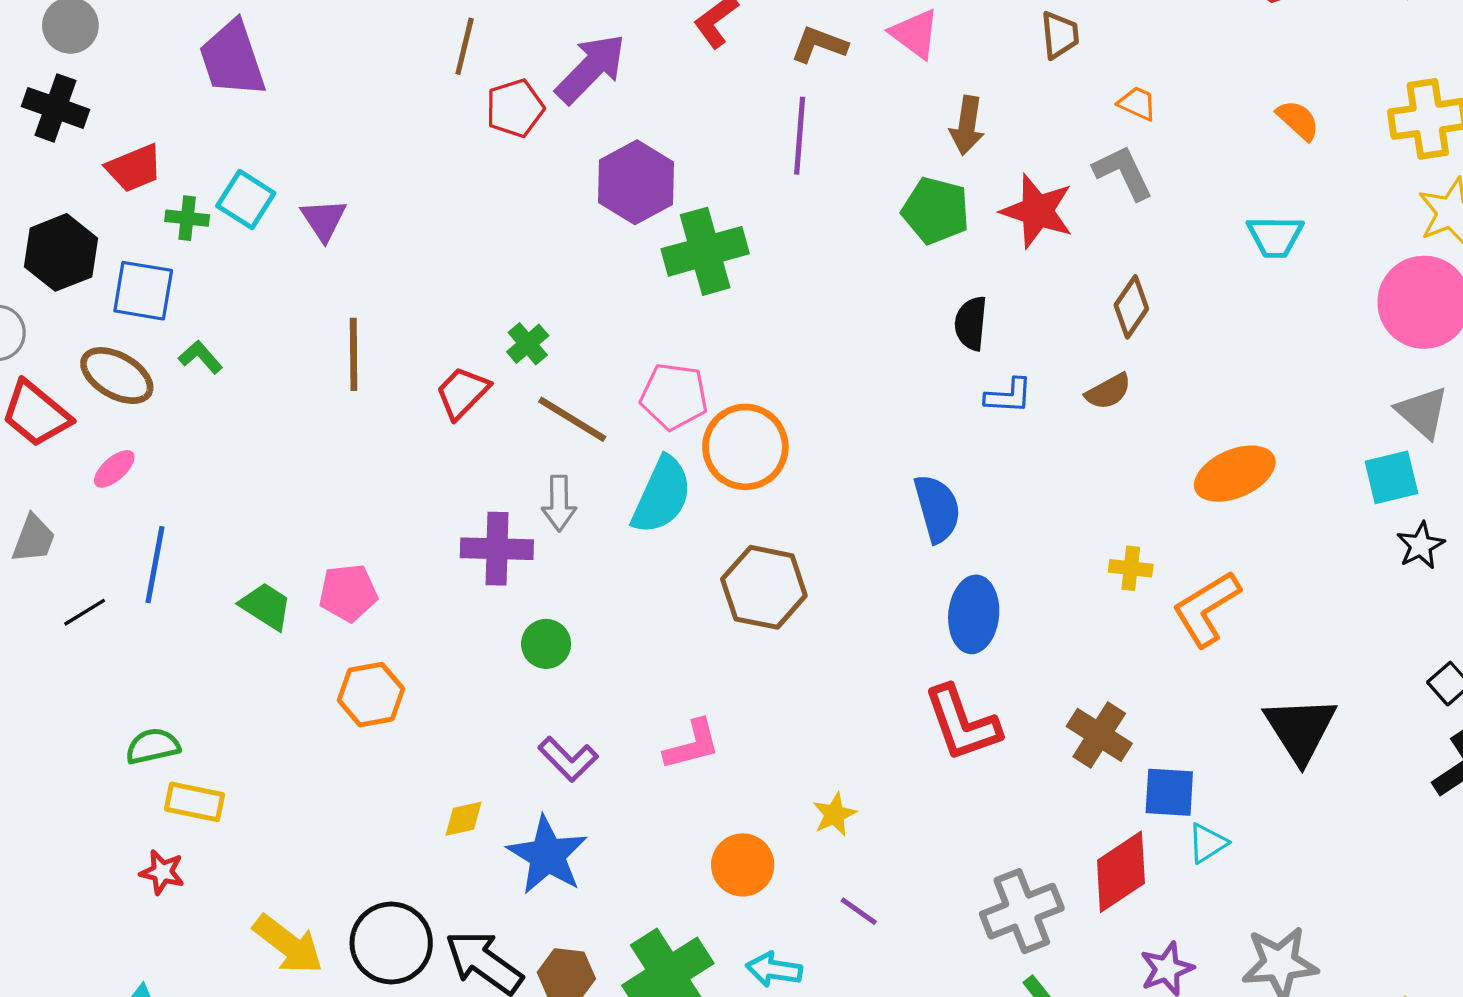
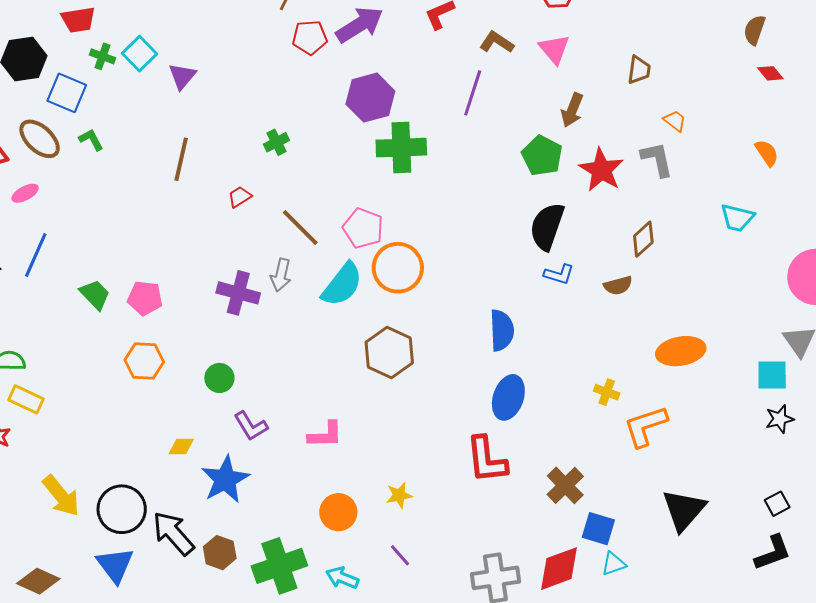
black semicircle: (971, 323) -> (547, 227), size x1.5
green cross: (528, 344) -> (276, 142), moved
red trapezoid: (462, 393) -> (240, 197), size x0.7
green circle: (546, 644) -> (219, 378), moved

